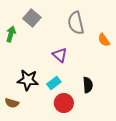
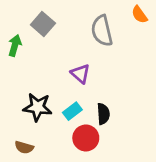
orange semicircle: (104, 40) -> (139, 15), moved
black semicircle: (88, 85) -> (103, 114), moved
brown semicircle: (12, 103) -> (24, 147), moved

